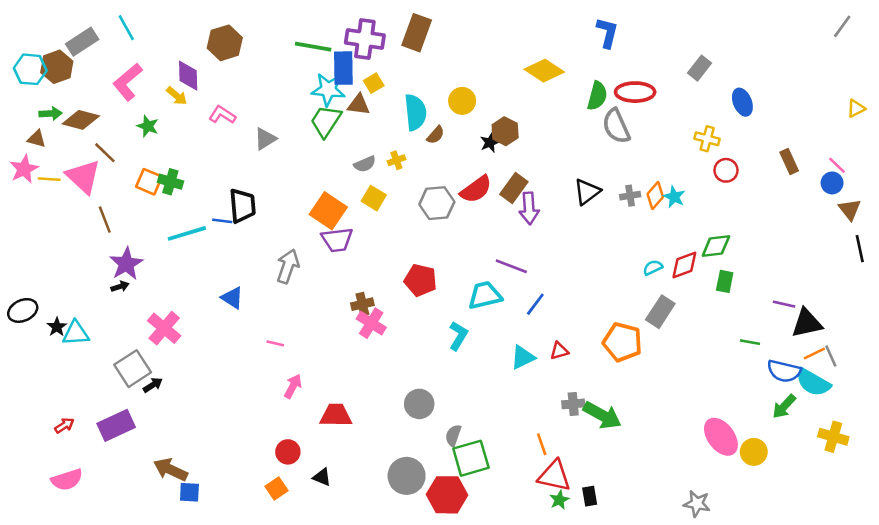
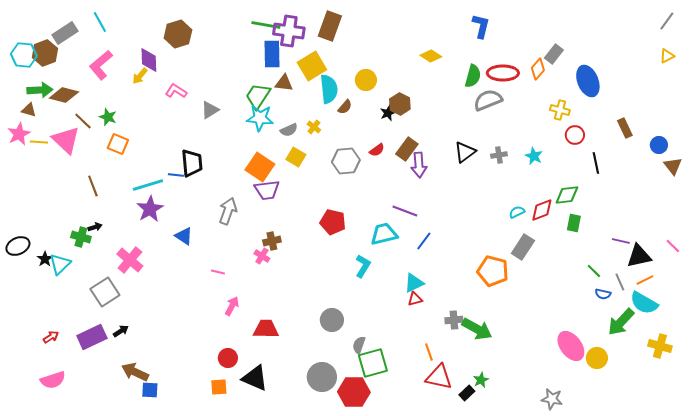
green line: (313, 47) -> (266, 25), moved
yellow diamond: (544, 71) -> (431, 56), size x0.7
yellow square: (374, 83) -> (312, 66), moved, size x1.8
cyan star: (328, 90) -> (260, 118), moved
yellow arrow: (177, 96) -> (140, 76), turned 90
blue ellipse: (742, 102) -> (588, 81), size x1.4
yellow triangle: (856, 108) -> (667, 56), moved
green arrow: (51, 114) -> (40, 90), size x1.4
green star: (148, 126) -> (108, 117), moved
gray semicircle: (616, 126) -> (488, 100), turned 92
yellow cross: (396, 160) -> (314, 127), turned -32
pink line: (837, 165) -> (673, 246), moved
green cross: (170, 182) -> (81, 237), moved
red semicircle: (476, 189) -> (377, 150), size x0.6
orange diamond: (655, 196) -> (538, 69), moved
brown line: (105, 220) -> (93, 186), moved
black line: (860, 249) -> (596, 163), moved
purple star: (126, 264) -> (150, 209), moved
brown cross: (362, 304) -> (272, 241), moved
pink cross: (371, 323) -> (262, 256), moved, size x0.7
cyan triangle: (76, 333) -> (60, 264), turned -40
green line: (750, 342) -> (594, 271), turned 35
red triangle: (559, 351) -> (415, 299), moved
gray line: (831, 356) -> (620, 282), moved
blue semicircle: (784, 371) -> (603, 294), moved, size x0.6
black arrow: (153, 385) -> (121, 331), moved
green arrow: (784, 406) -> (621, 322), size x1.4
black triangle: (322, 477) -> (255, 378), size x1.8
orange square: (277, 489) -> (219, 387), turned 30
black rectangle: (590, 496) -> (467, 393), turned 56
green star: (559, 500) -> (481, 380), moved

